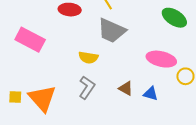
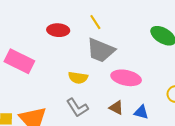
pink ellipse: (161, 59) -> (126, 78), moved
gray L-shape: (87, 87) -> (77, 108), turned 115

